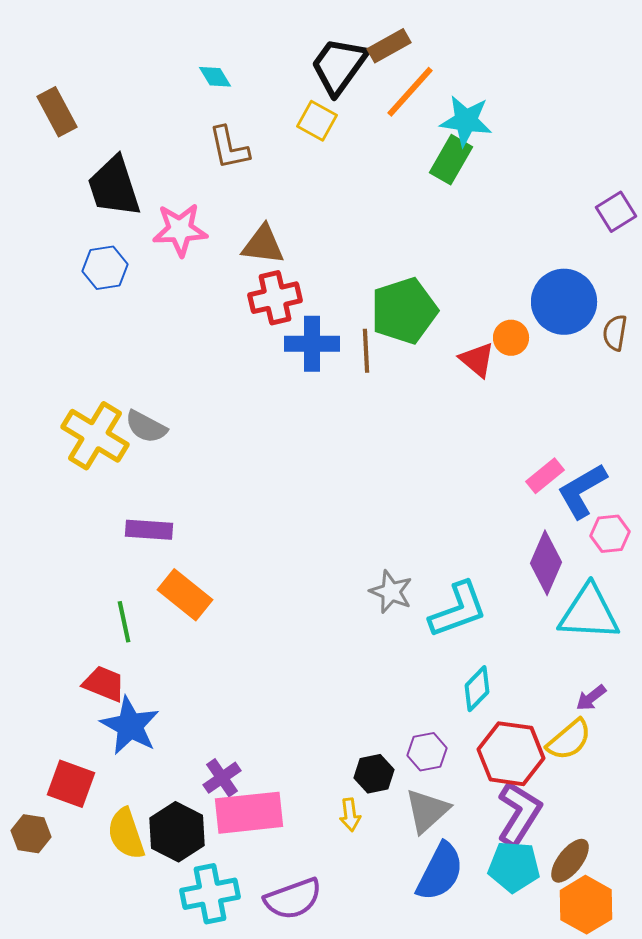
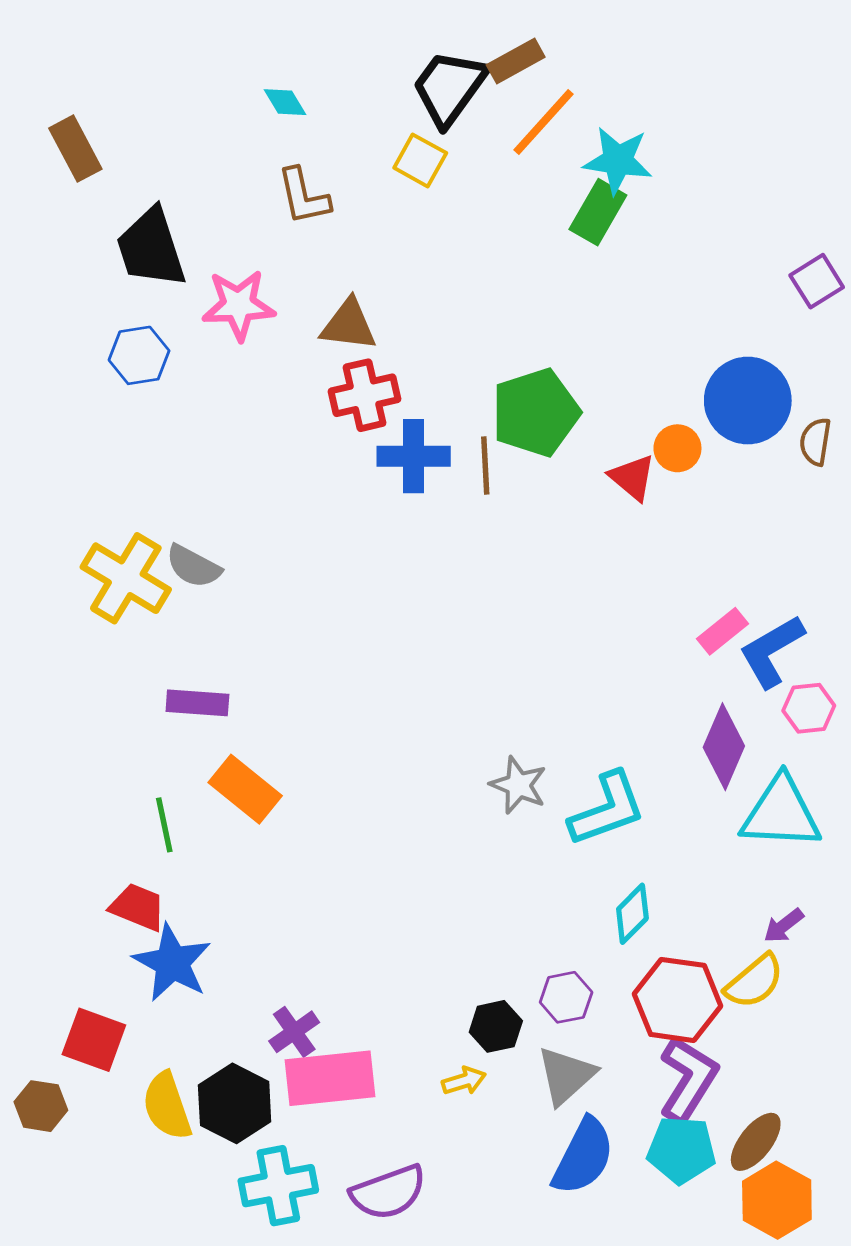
yellow arrow: (350, 815) -> (464, 1081), turned -100

